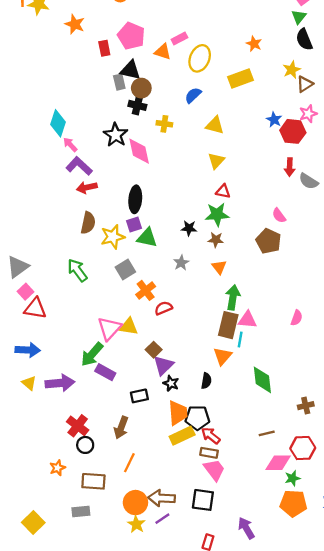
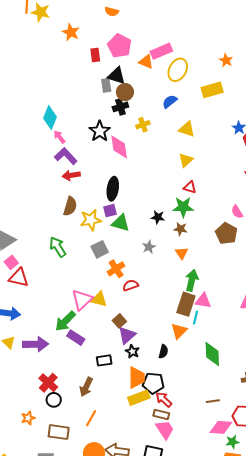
pink rectangle: (179, 39) -> (161, 51), size x1.5
black cross: (137, 105) -> (120, 107), turned -35
yellow cross: (164, 124) -> (143, 125), turned -32

